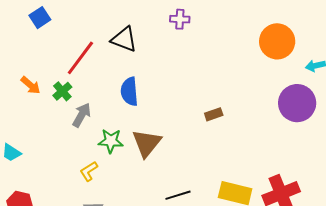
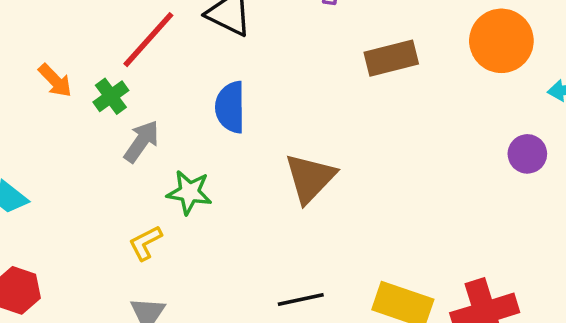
purple circle: (297, 103) -> (527, 154), size x0.6
brown rectangle: (214, 114) -> (391, 58), moved, size x1.6
brown triangle: (147, 143) -> (310, 178), moved

